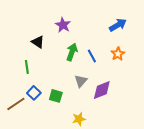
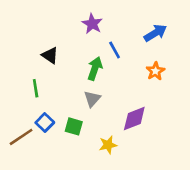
purple star: (63, 25) -> (92, 24), moved
blue line: (92, 56) -> (115, 50), moved
gray triangle: (81, 81) -> (92, 99), moved
yellow star: (79, 119) -> (108, 145), moved

